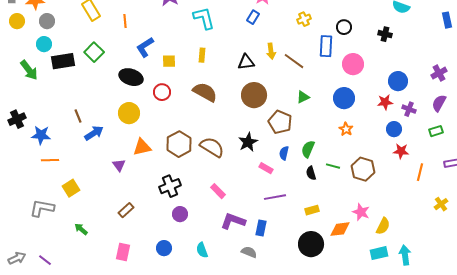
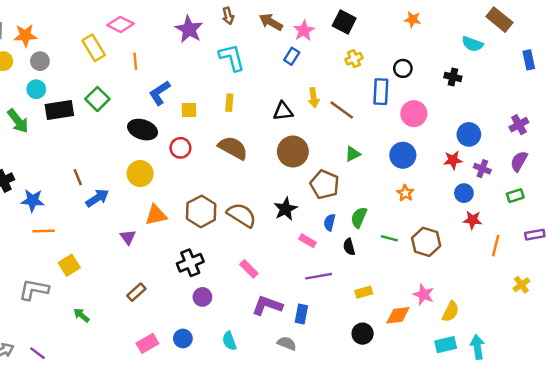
black semicircle: (311, 173) -> (349, 247), moved
black circle: (311, 244) -> (363, 334), size x0.7
pink rectangle: (123, 252) -> (147, 343), moved, turned 48

